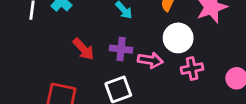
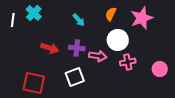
red arrow: (83, 49) -> (50, 48), turned -30

